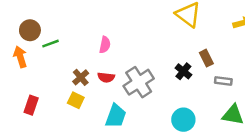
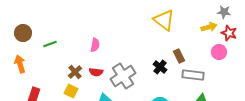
brown circle: (30, 30) -> (23, 33), moved
orange arrow: (20, 57) -> (20, 64), moved
gray rectangle: (223, 81) -> (193, 75), size x1.5

